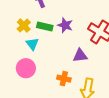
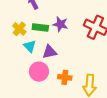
purple triangle: (80, 56) -> (50, 52), moved
pink circle: (26, 68) -> (39, 72), moved

